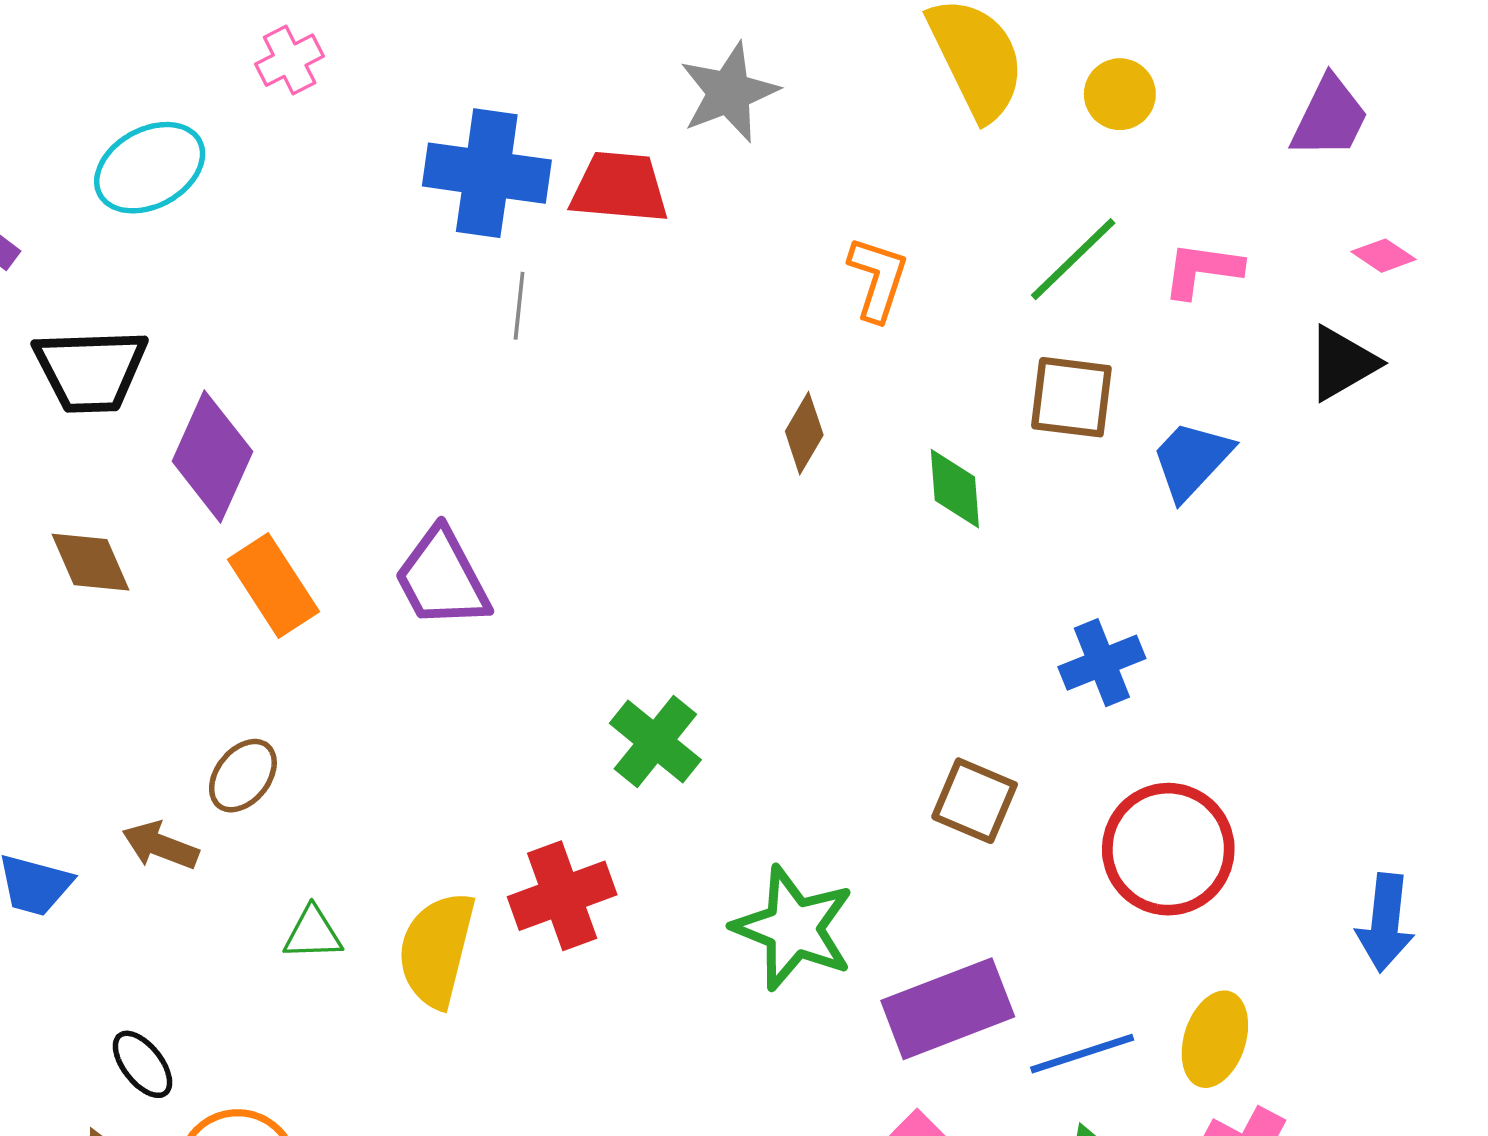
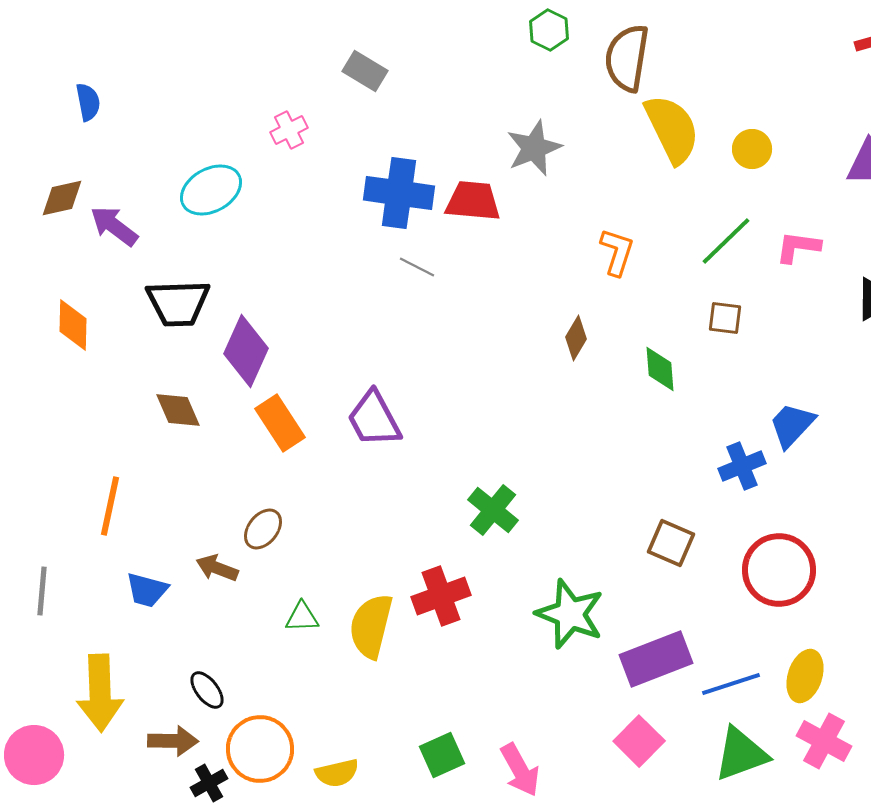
gray line: (519, 306) -> (417, 267), turned -69
brown square: (1071, 397) -> (725, 318), size x0.7
blue trapezoid: (1192, 460) -> (792, 425), moved

